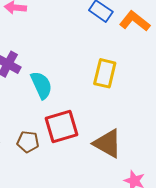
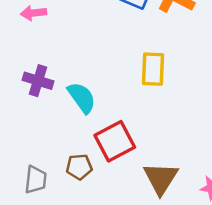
brown triangle: (108, 143) -> (161, 178), moved, turned 44

